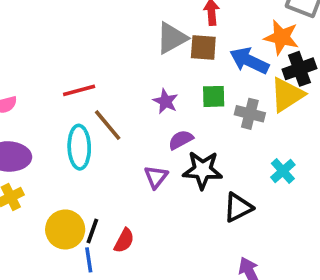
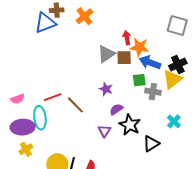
orange star: (281, 37) -> (139, 47), moved
red line: (79, 90) -> (53, 97), moved
green square: (214, 96) -> (139, 80), moved
cyan ellipse: (79, 147) -> (40, 118), moved
black star: (203, 170) -> (130, 125), turned 30

